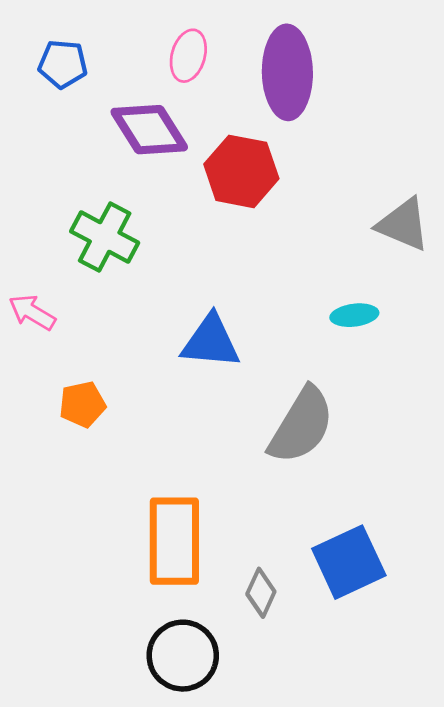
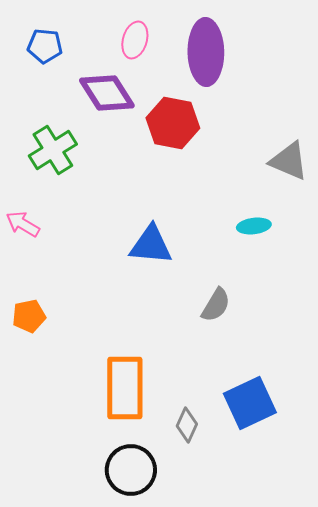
green cross: (105, 237) -> (53, 150), moved, turned 30
orange pentagon: (82, 404) -> (29, 316), moved
gray semicircle: (301, 425) -> (216, 305), size x0.6

